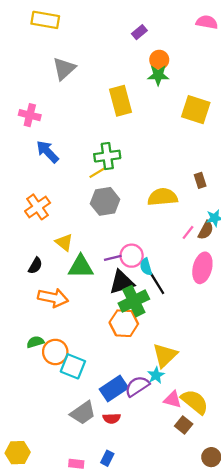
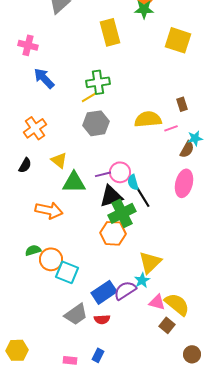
pink line: (188, 232) -> (171, 128), moved, turned 32
black semicircle: (35, 266) -> (25, 165), moved

